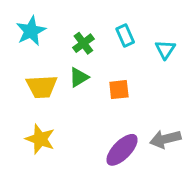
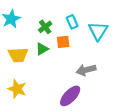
cyan triangle: (165, 49) -> (98, 31), size x1.5
orange square: (119, 90) -> (63, 42), moved
gray arrow: (165, 139) -> (86, 70), moved

